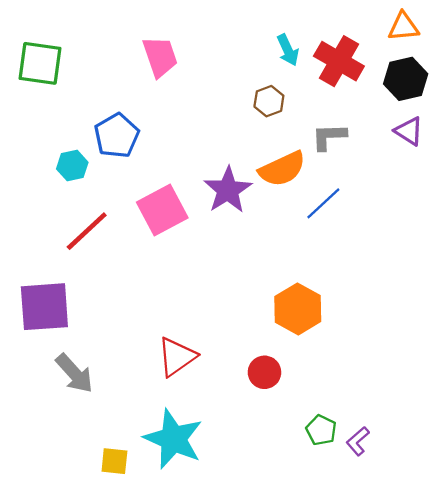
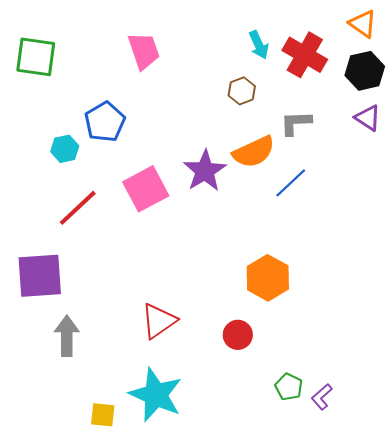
orange triangle: (403, 27) -> (363, 24), turned 40
gray arrow: (74, 373) -> (67, 336), turned -138

